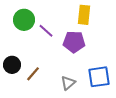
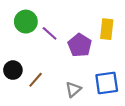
yellow rectangle: (84, 15) -> (107, 29), moved
purple pentagon: (74, 42) -> (80, 45), turned 30

